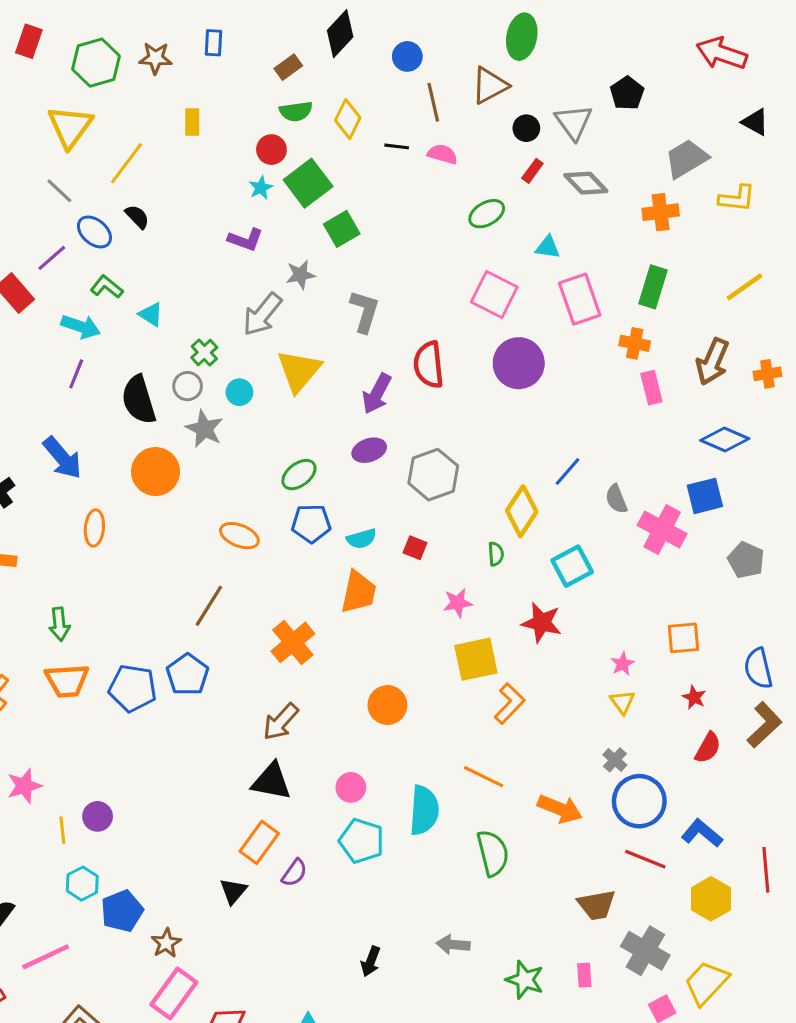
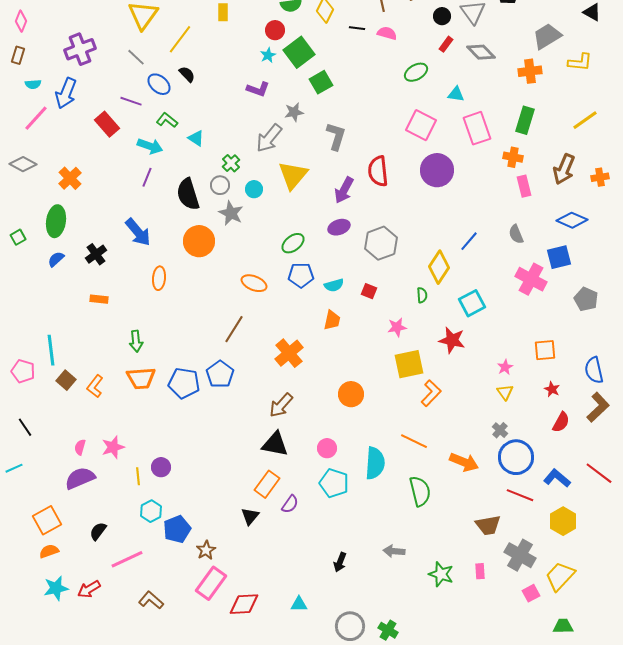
purple line: (52, 258) -> (131, 101), turned 60
gray semicircle: (616, 499) -> (516, 234), moved
orange trapezoid: (358, 592) -> (332, 320), size x0.7
red line: (766, 870) -> (599, 473), moved, turned -48

